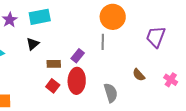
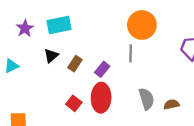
brown rectangle: (54, 64) -> (75, 64), moved, turned -56
brown semicircle: (139, 75) -> (171, 104), moved, turned 120
gray semicircle: (111, 93) -> (146, 99), moved

